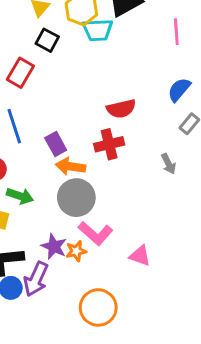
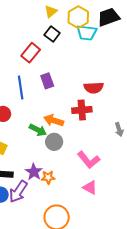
purple rectangle: (56, 144) -> (47, 81), moved
green arrow: (20, 196) -> (38, 130), moved
gray circle: (76, 198) -> (54, 142), size x0.7
pink L-shape: (95, 233) -> (89, 160), moved

